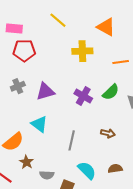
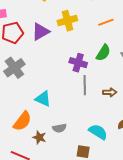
gray cross: (18, 86) -> (14, 68), size x1.5
purple triangle: (45, 92) -> (41, 32), moved
gray line: (72, 140) -> (85, 85), moved
gray semicircle: (47, 175) -> (59, 128), moved

